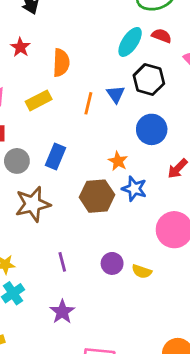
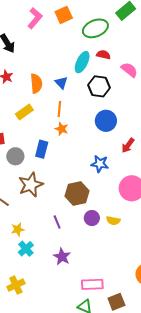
blue triangle: (116, 94) -> (61, 83), moved
orange star: (118, 161) -> (62, 129), moved
brown hexagon: (97, 196) -> (77, 194), moved

